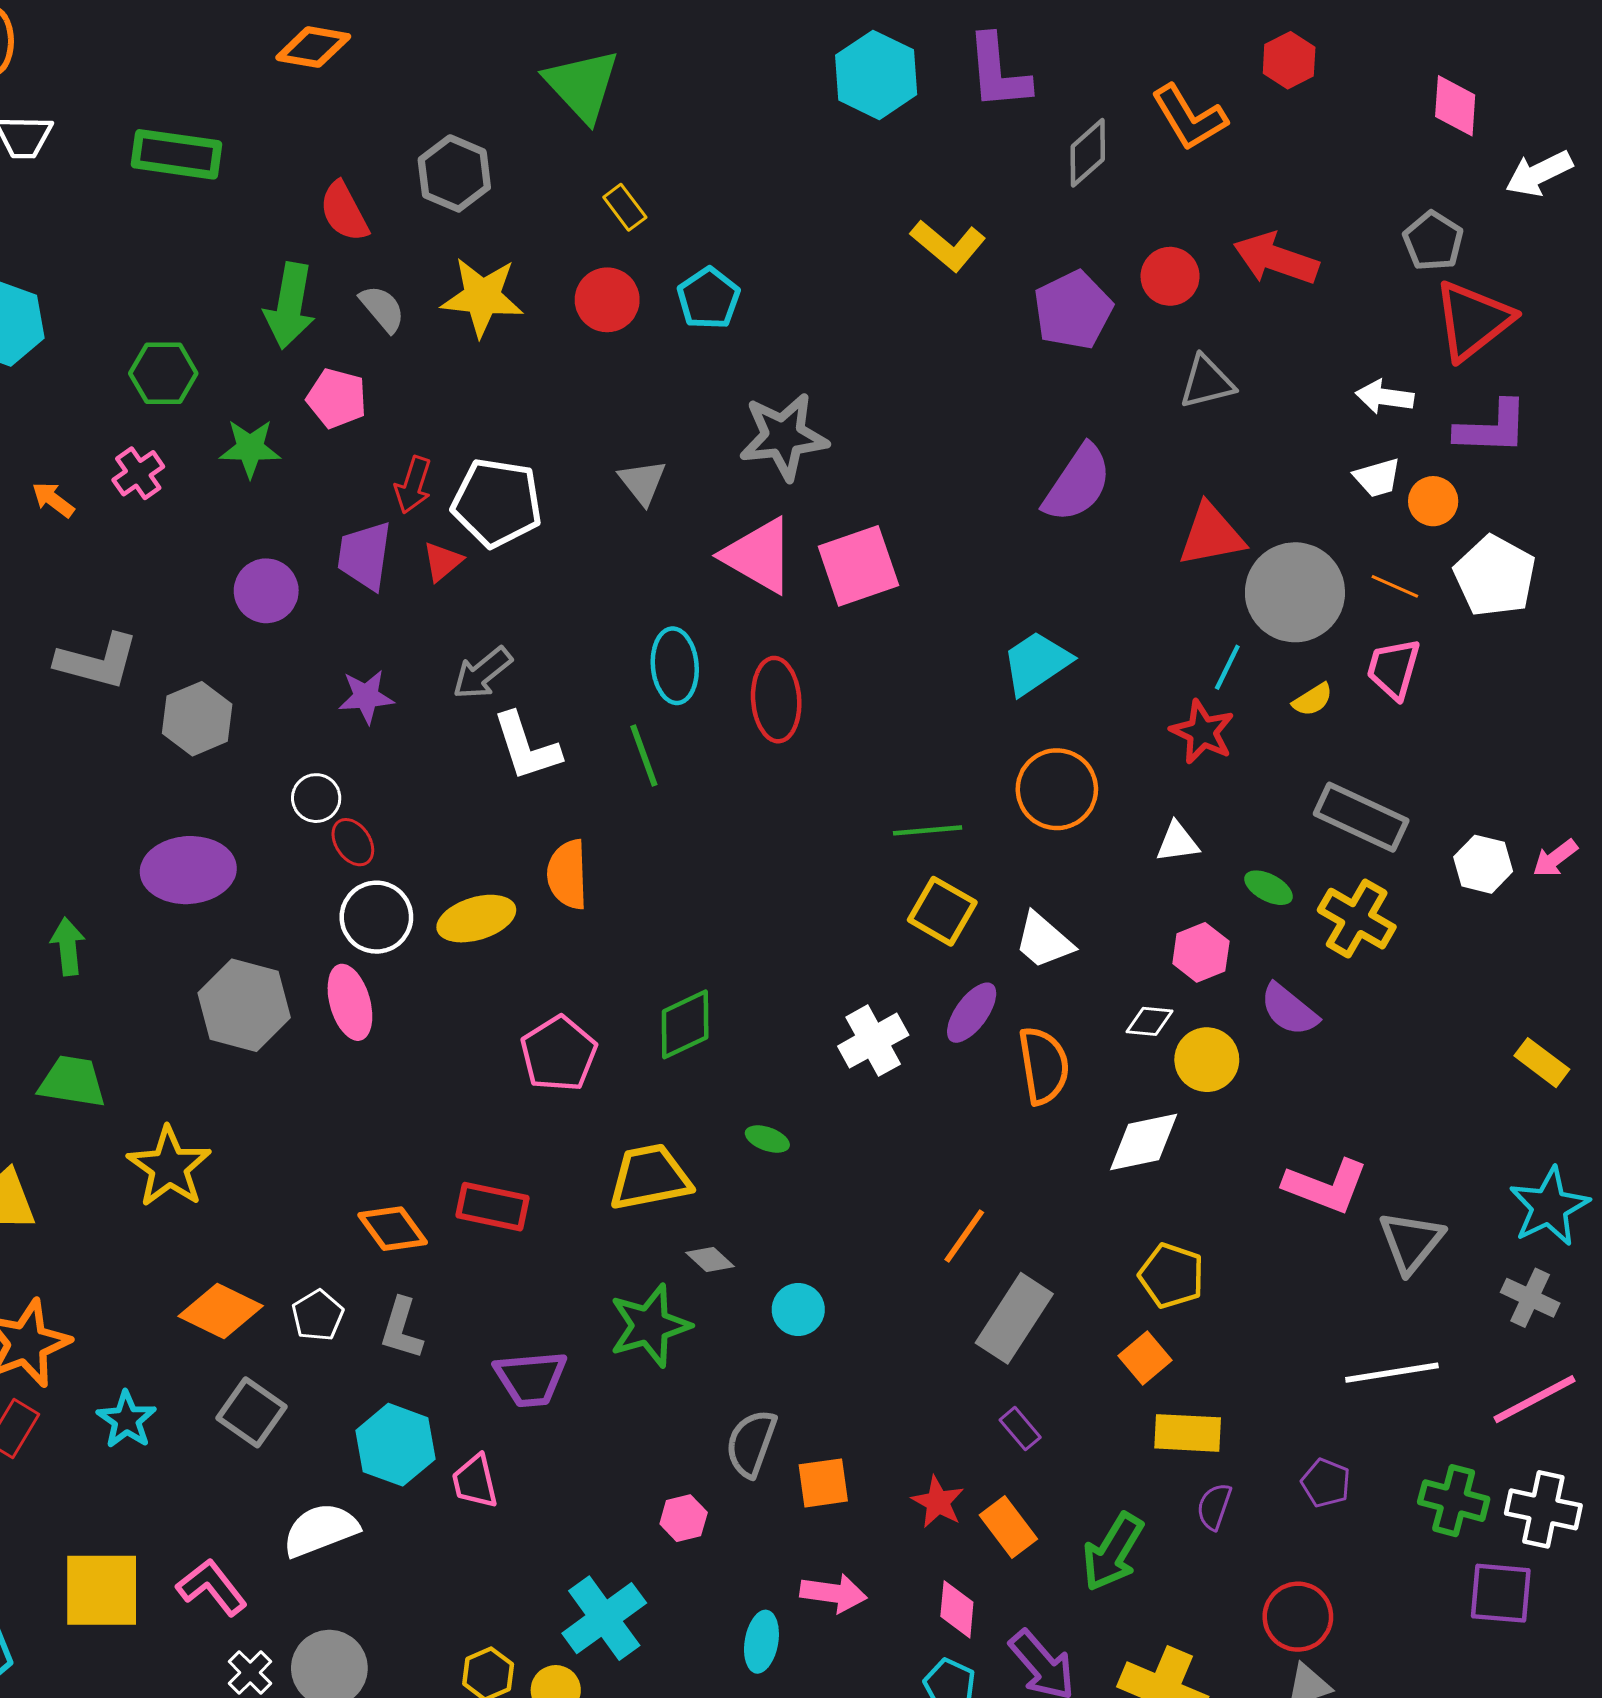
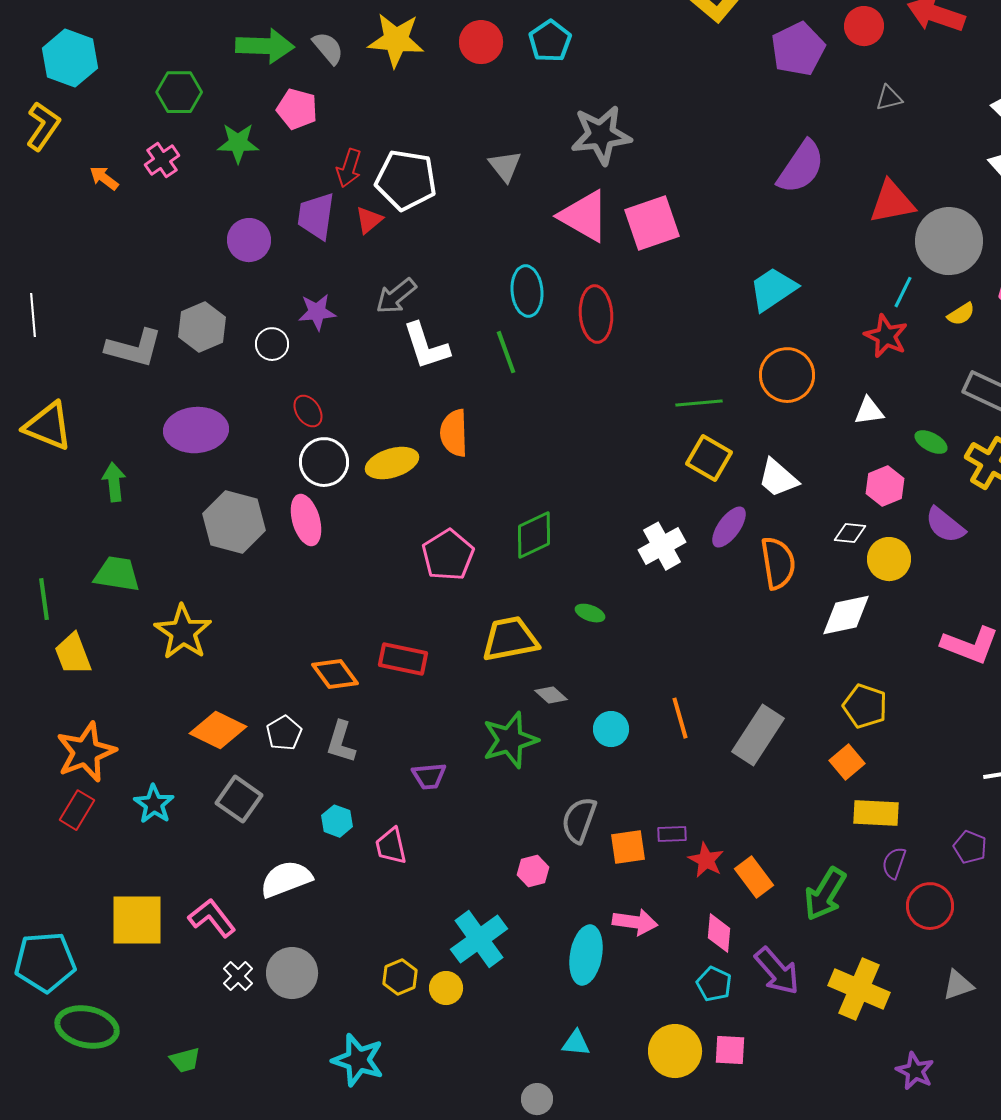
green arrow: (290, 306) -> (265, 46), turned -98
gray triangle: (1207, 382) -> (889, 98), size x0.7
gray L-shape: (97, 661) -> (134, 348), moved
white circle: (316, 798) -> (272, 344), moved
orange line: (964, 1236) -> (680, 718), moved, turned -51
purple trapezoid: (531, 1379) -> (429, 776), size x0.7
purple rectangle: (1020, 1429) -> (672, 834), moved, turned -52
cyan hexagon: (396, 1445) -> (337, 821), size x0.6
red circle: (1298, 1617) -> (930, 906), moved
cyan ellipse: (761, 1642) -> (586, 955), size x1.4

